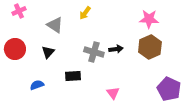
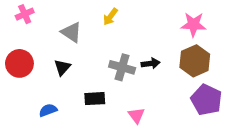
purple pentagon: (169, 89) -> (206, 100), moved
pink triangle: (113, 93) -> (136, 115), moved

